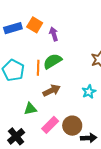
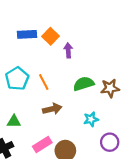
green semicircle: (53, 61) -> (84, 84), moved
orange line: (38, 68) -> (44, 82), turned -42
green triangle: (30, 109) -> (14, 121), moved

